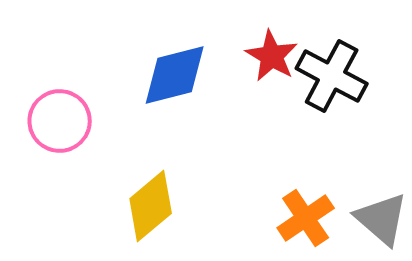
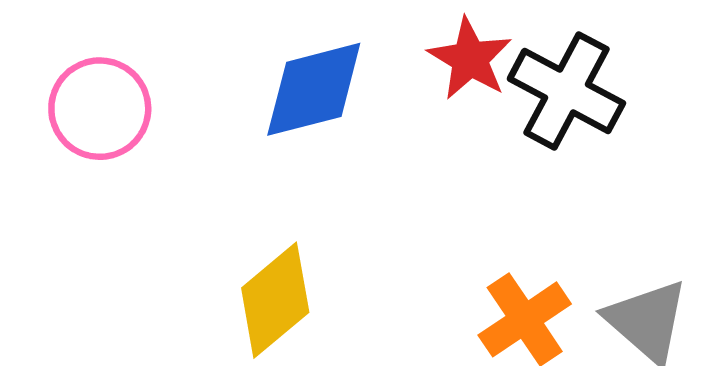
pink circle: (60, 121) -> (100, 109), moved

